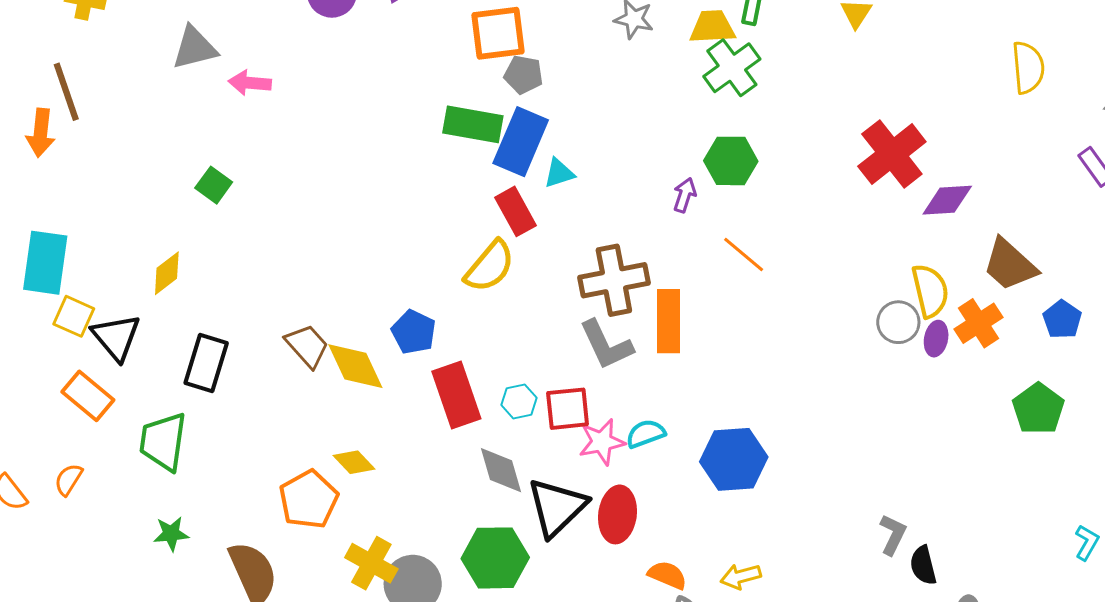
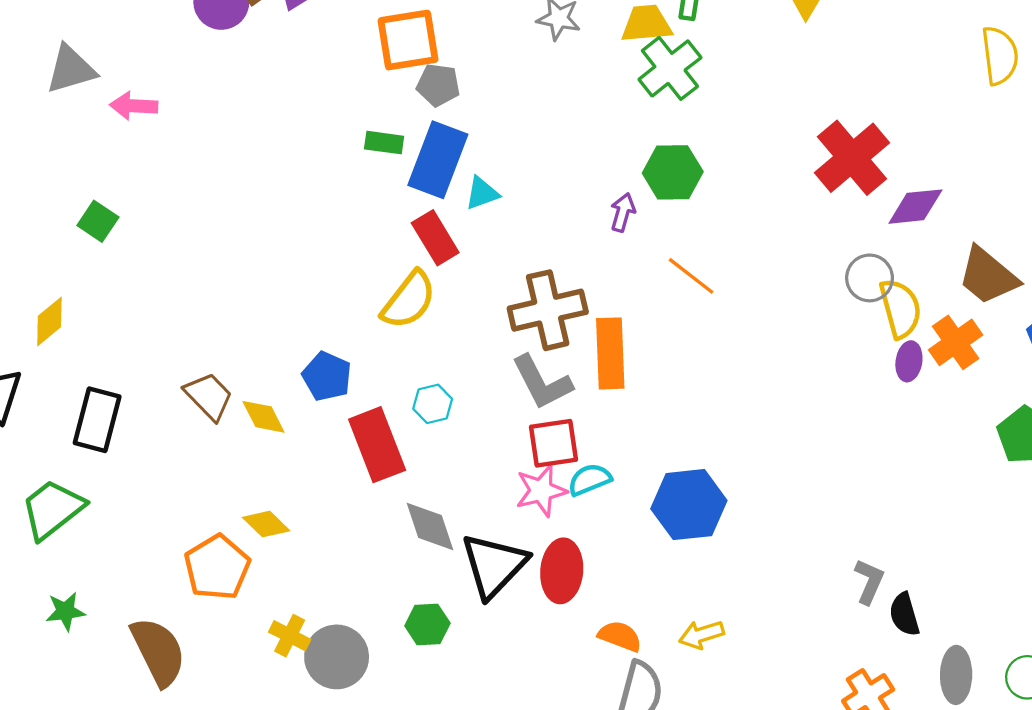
green rectangle: (473, 124) -> (384, 143), size x0.6
gray circle: (898, 322) -> (870, 278), moved
yellow diamond: (355, 366) -> (264, 417), size x0.7
cyan hexagon: (519, 401) -> (433, 404), moved
red square: (568, 409) -> (553, 443), moved
green trapezoid: (163, 442) -> (53, 509), turned 46
green hexagon: (495, 558) -> (427, 625), size x0.6
yellow cross: (371, 563) -> (290, 636), size x0.7

